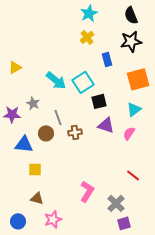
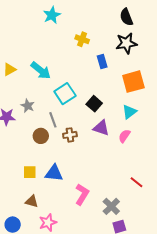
cyan star: (89, 13) -> (52, 15), moved
yellow cross: (87, 37) -> (82, 39), turned -32
cyan arrow: (56, 80) -> (41, 70), moved
cyan square: (83, 82) -> (65, 94), moved
black square: (99, 101) -> (94, 104), turned -35
blue triangle: (24, 144) -> (54, 173), moved
red line: (133, 175) -> (136, 182), moved

